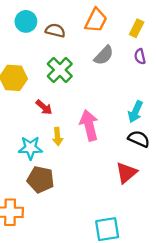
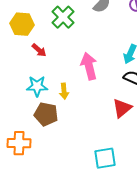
red arrow: (44, 107) -> (39, 50), moved
yellow arrow: (58, 137) -> (64, 91), moved

